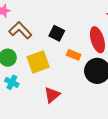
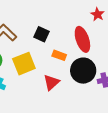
red triangle: (52, 95) -> (51, 82), moved

